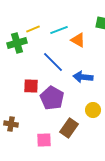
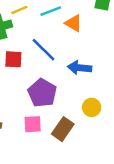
red square: (31, 86) -> (13, 59), moved
pink square: (44, 140) -> (33, 124), moved

